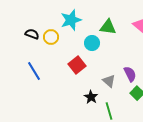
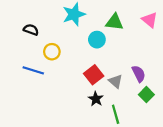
yellow circle: (51, 37) -> (52, 52), moved
red square: (77, 65) -> (94, 75), moved
blue line: (34, 71) -> (33, 70), turned -42

